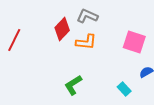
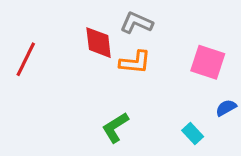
red diamond: (62, 29) -> (99, 43), turned -50

